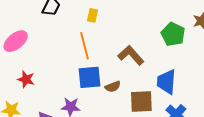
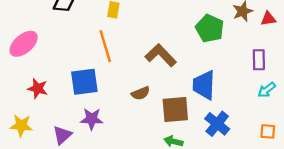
blue square: (89, 77) -> (84, 82), moved

